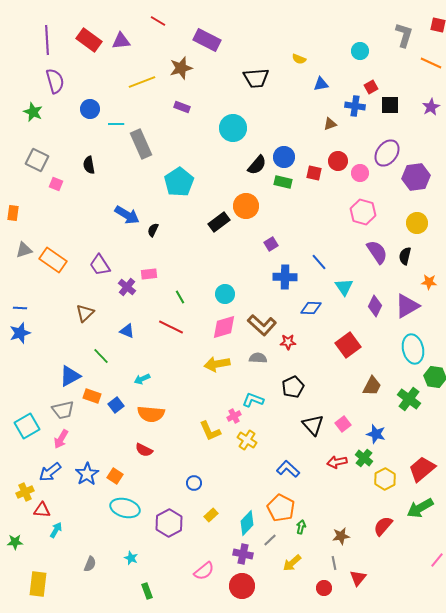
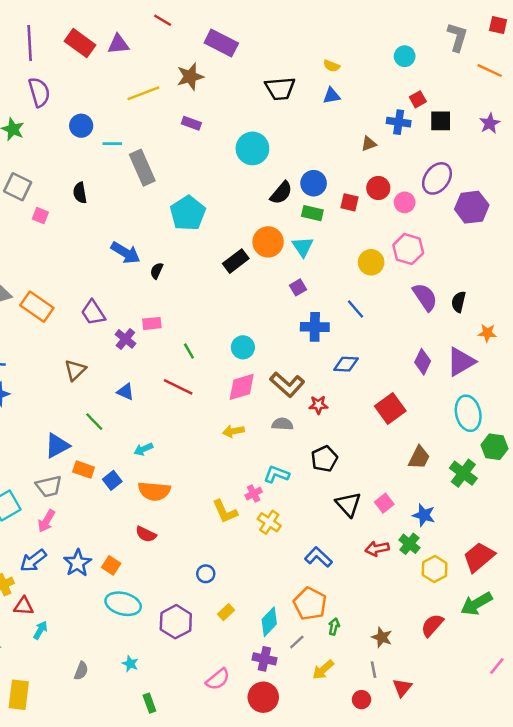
blue triangle: (321, 84) -> (332, 96), moved
yellow circle: (417, 223) -> (371, 262), moved
cyan triangle: (344, 287) -> (303, 247), moved
yellow arrow: (217, 364) -> (233, 431), size x0.7
brown star: (341, 536) -> (382, 637), turned 30

